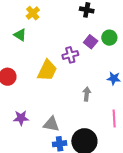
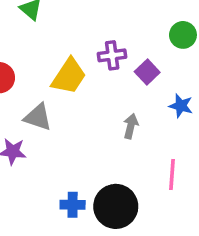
purple square: (91, 42) -> (147, 72), moved
gray triangle: (51, 124) -> (38, 117), moved

